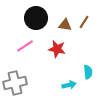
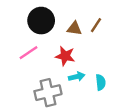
gray cross: (15, 83) -> (48, 93), moved
cyan arrow: (69, 85) -> (77, 77), moved

